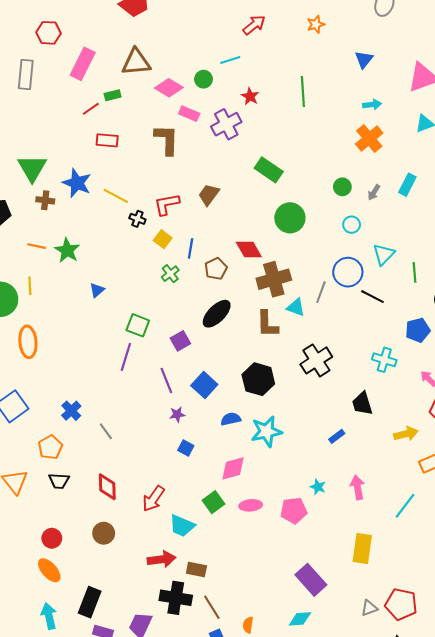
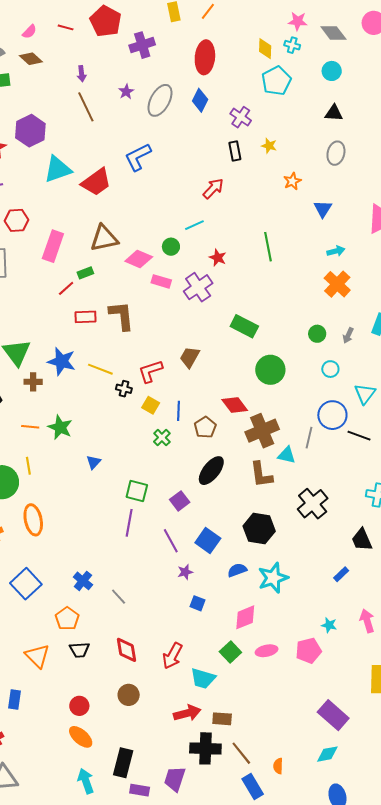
orange star: (316, 24) -> (292, 181), moved
brown L-shape: (167, 140) -> (122, 316), moved

